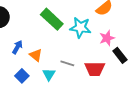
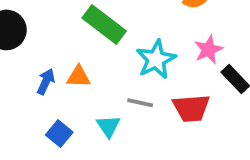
cyan star: (80, 28) -> (156, 59), moved, turned -30
orange triangle: (36, 55) -> (79, 77), moved, turned -32

